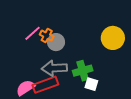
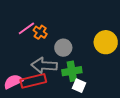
gray circle: (56, 42) -> (63, 48), moved

